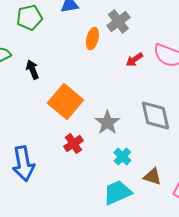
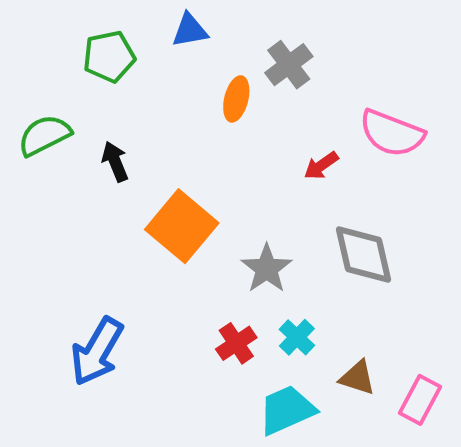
red arrow: (134, 60) -> (321, 166), moved
red cross: (73, 144) -> (236, 343), moved
blue arrow: (23, 164) -> (97, 351), turned 40

